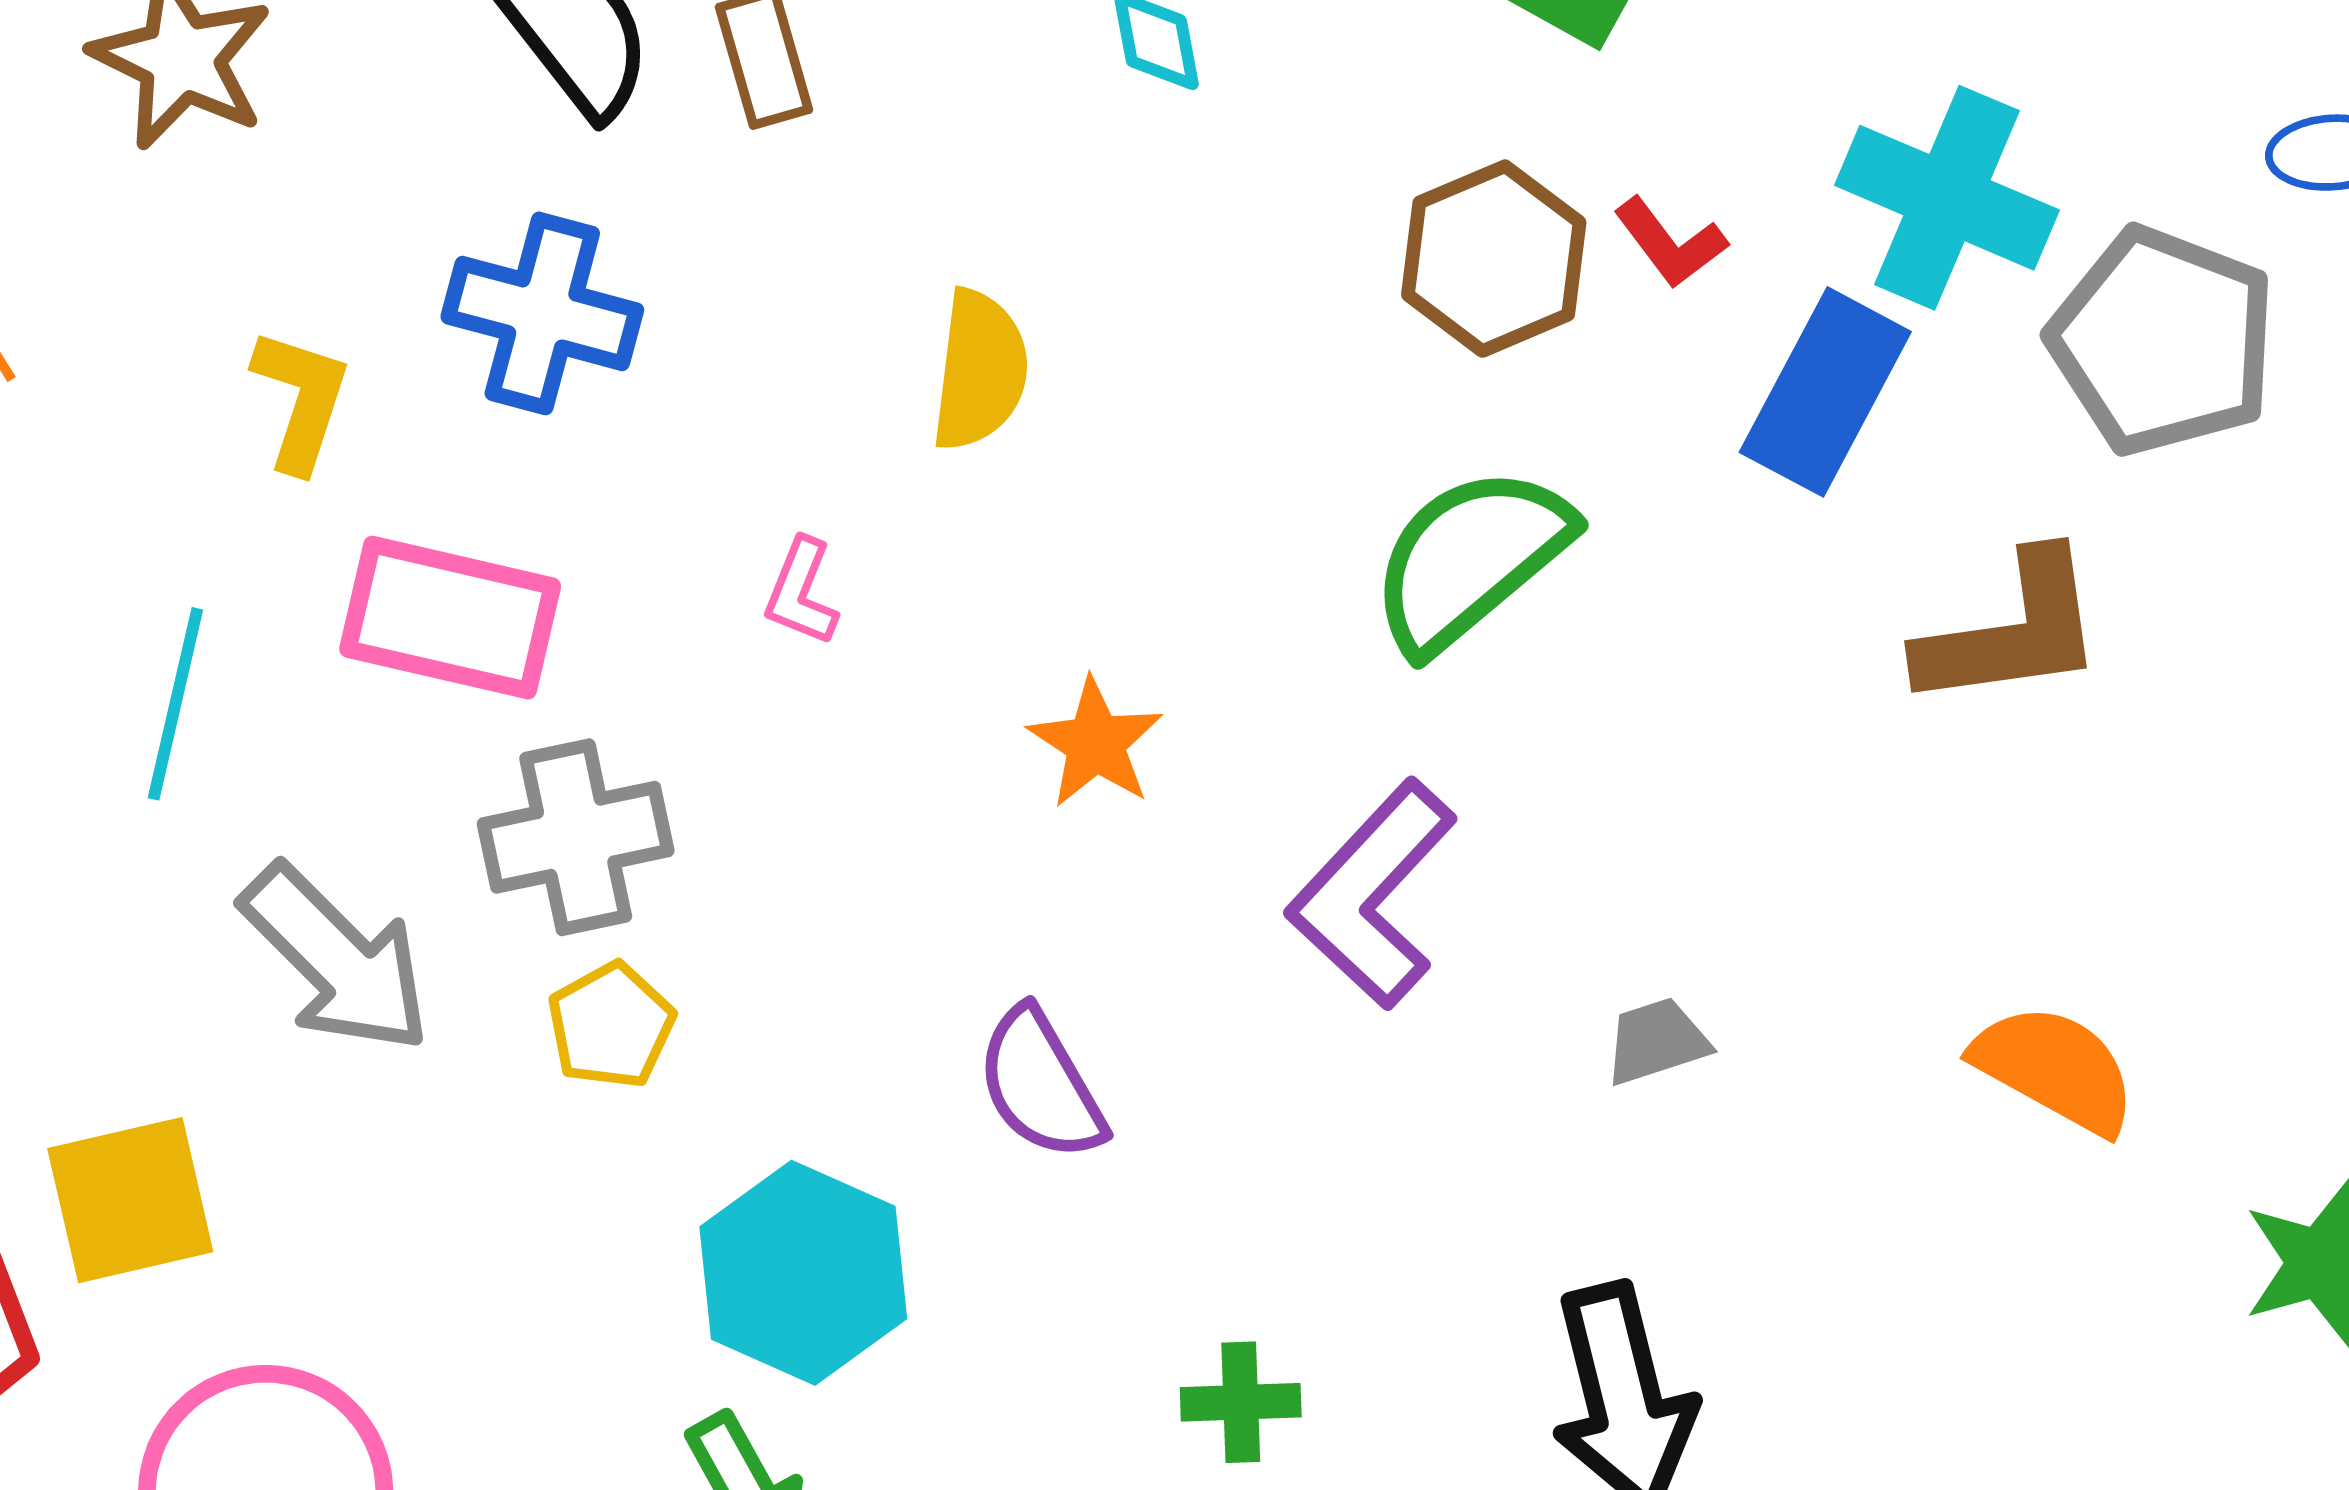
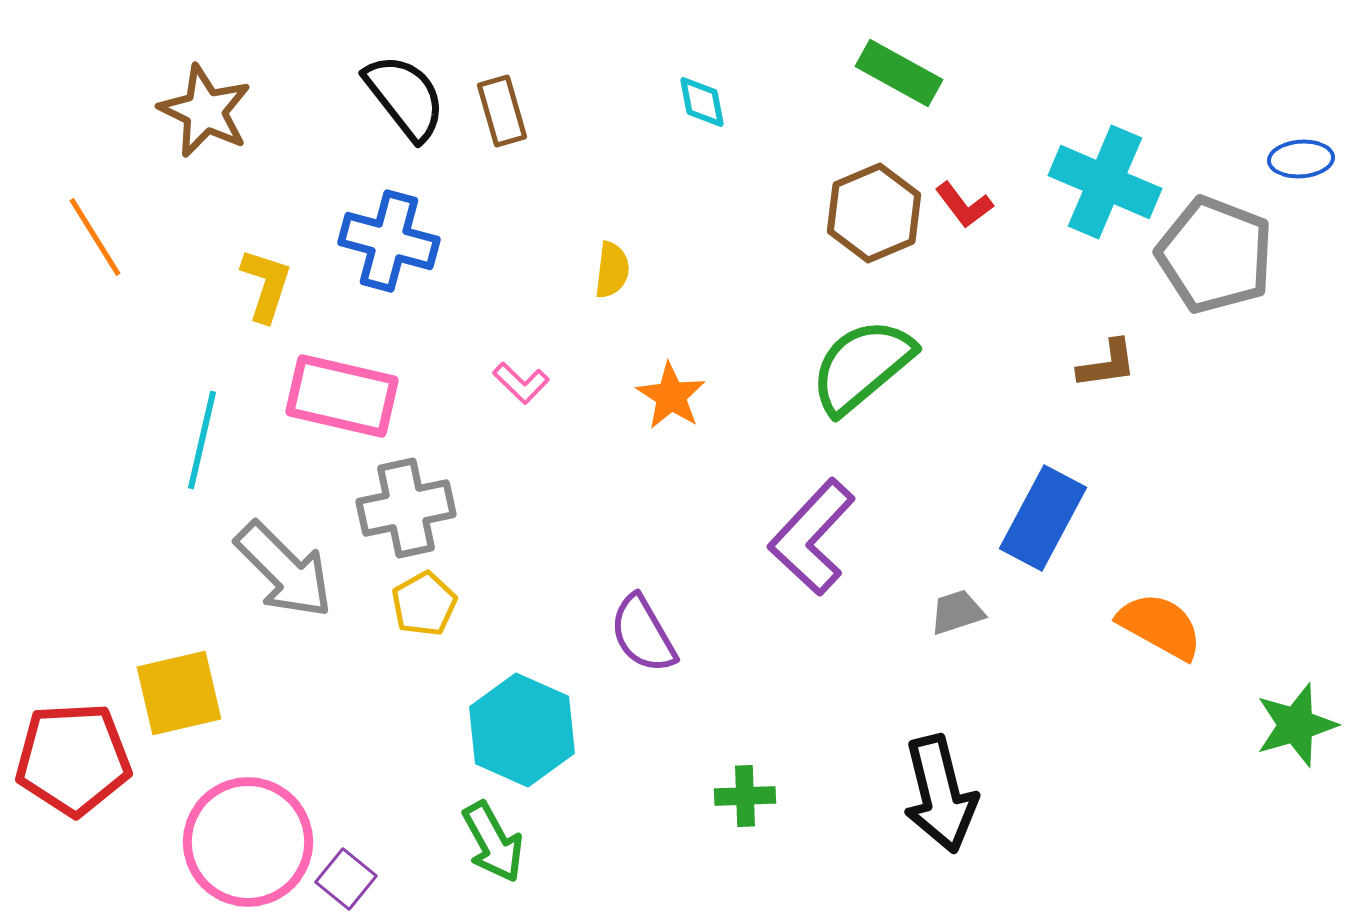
yellow semicircle: (980, 370) -> (612, 270), size x0.7
blue rectangle: (1825, 392) -> (1043, 518), moved
pink L-shape: (801, 592) -> (521, 383), turned -68
brown L-shape: (2012, 631) -> (1107, 364), moved, size x0.6
orange star: (1096, 743) -> (671, 396), moved

